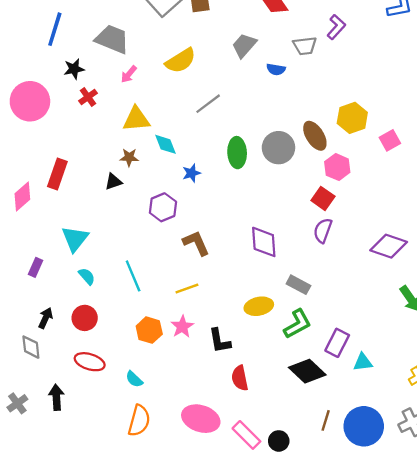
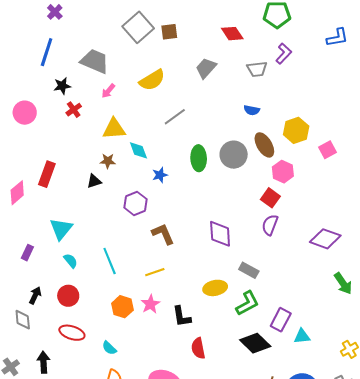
blue semicircle: (276, 69) -> (252, 110), moved
pink circle: (30, 101) -> (25, 113), size x0.7

